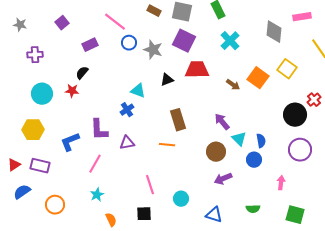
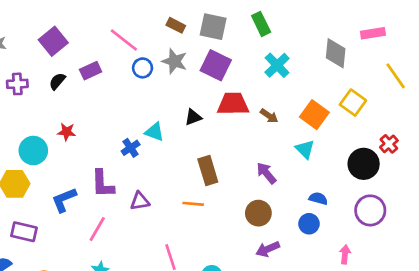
purple square: (62, 23) -> (53, 41), size x1.5
gray star: (153, 50) -> (174, 61), moved
black semicircle: (82, 73) -> (57, 81), moved
brown arrow: (233, 85) -> (269, 116), moved
cyan circle: (42, 94) -> (33, 151), moved
blue cross: (127, 110) -> (131, 148), moved
cyan triangle: (239, 139) -> (305, 149), moved
blue semicircle: (261, 141) -> (318, 198), turned -64

